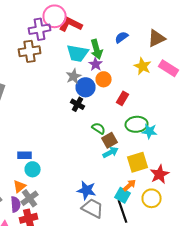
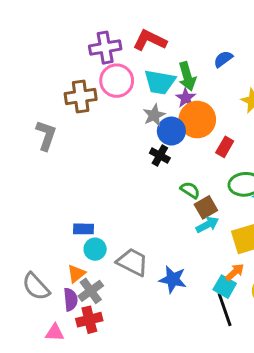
pink circle: (55, 16) -> (117, 81), moved
brown cross: (30, 51) -> (81, 96), moved
orange circle: (104, 79) -> (197, 120), size x1.6
gray trapezoid: (93, 208) -> (132, 262), moved

